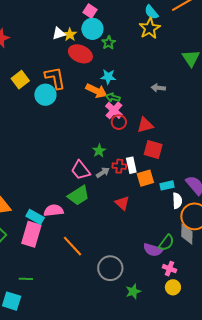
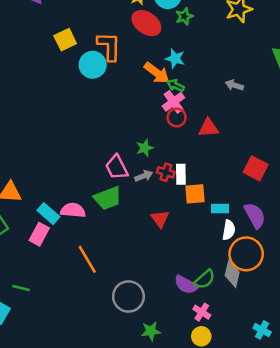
red square: (153, 149) -> (256, 168), moved
pink rectangle: (31, 234) -> (39, 234), size x0.7

